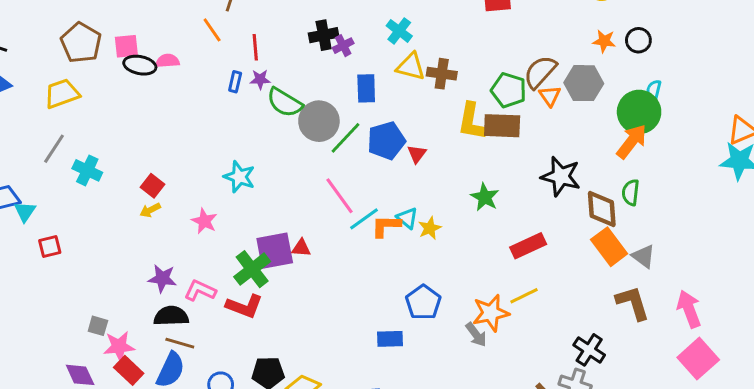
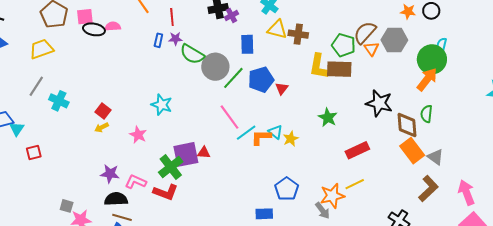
brown L-shape: (633, 303) -> (428, 189), turned 64

